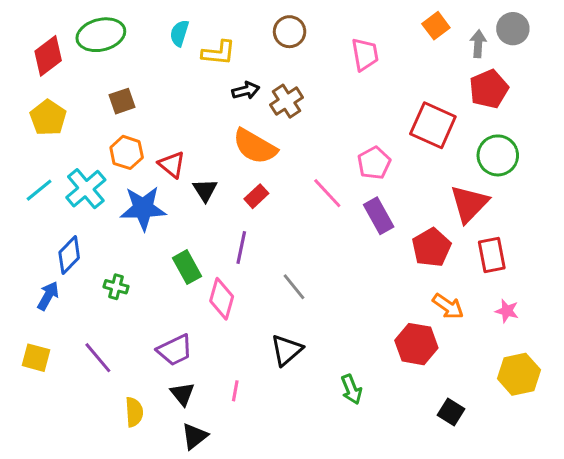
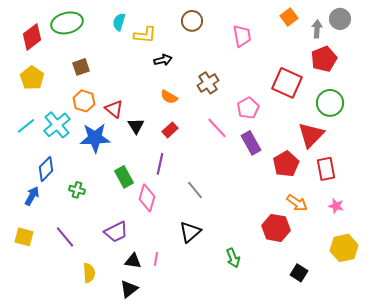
brown cross: (287, 101) -> (208, 83), moved
orange semicircle: (255, 146) -> (169, 97), size x0.6
black triangle: (182, 394) -> (133, 261), moved, turned -42

